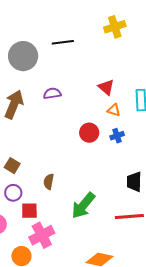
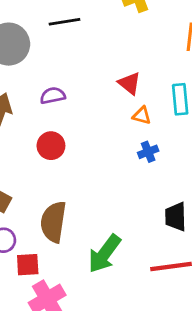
red circle: (89, 133) -> (51, 146), moved
brown semicircle: (49, 182) -> (53, 222), size x1.8

